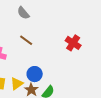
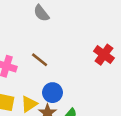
brown line: (26, 40) -> (40, 60), moved

